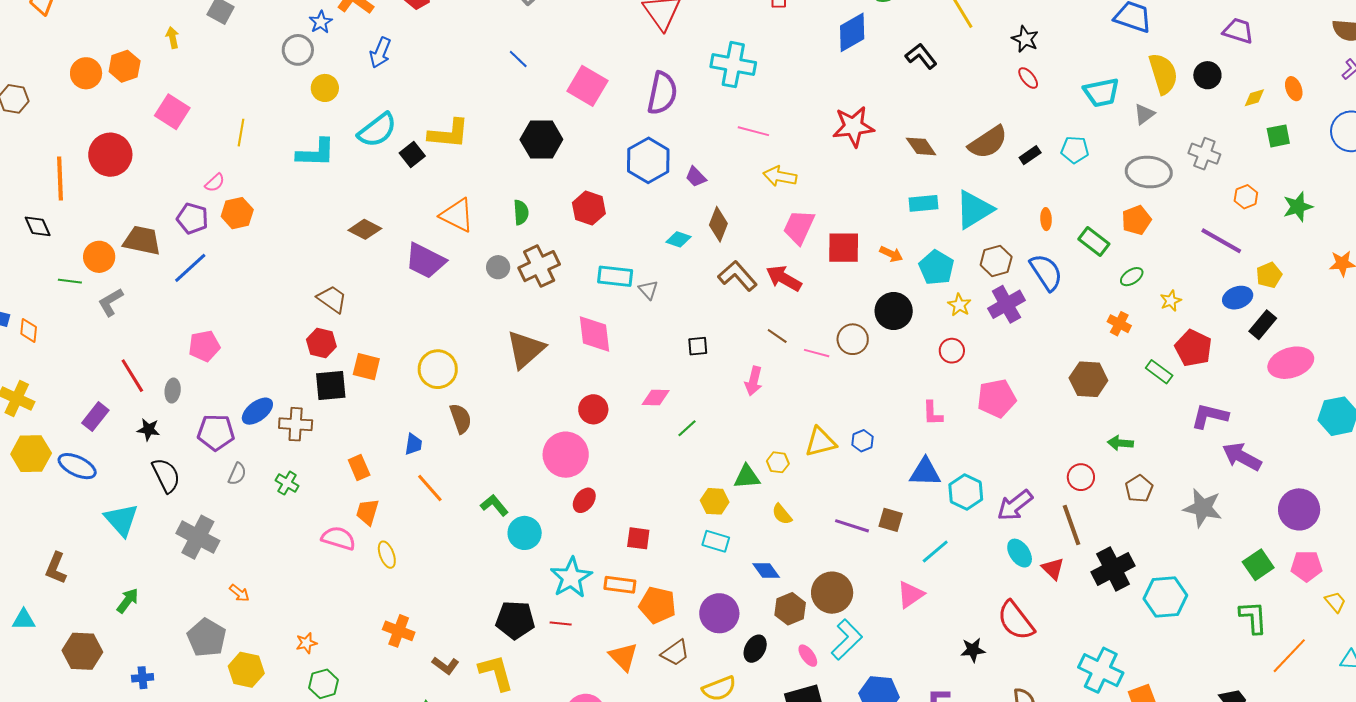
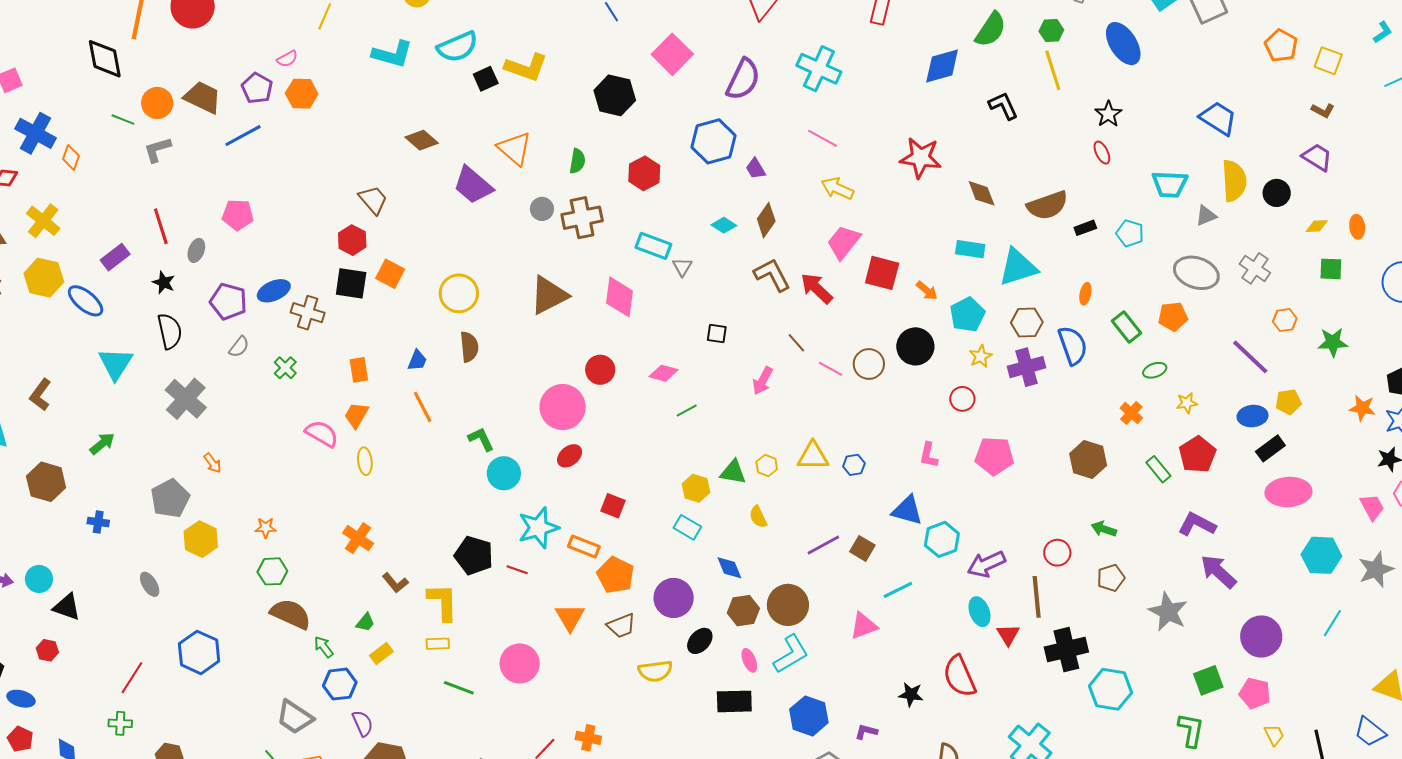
black diamond: (38, 226) -> (105, 59), size x1.5
purple line: (852, 526) -> (823, 545), turned -60

